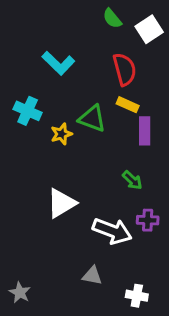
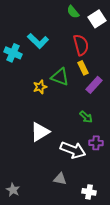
yellow rectangle: (128, 105) -> (83, 68), turned 40
cyan cross: (28, 111) -> (13, 53), moved
purple rectangle: (145, 131) -> (94, 85), turned 42

